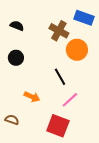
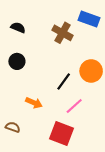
orange circle: (77, 50) -> (91, 71), moved
black line: (60, 77) -> (64, 82), turned 66

